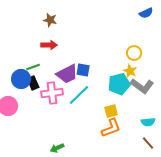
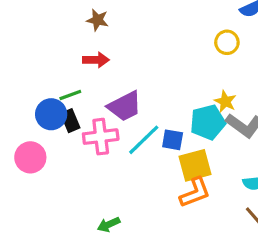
yellow circle: (134, 53) -> (227, 42), moved
blue square: (83, 70) -> (173, 140), moved
yellow square: (111, 111) -> (195, 165), size x1.5

